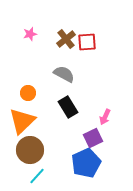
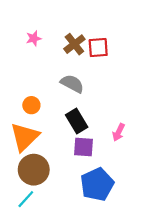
purple square: (93, 138) -> (83, 147), moved, turned 30
cyan line: (37, 176) -> (26, 199), moved

